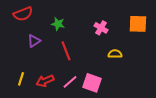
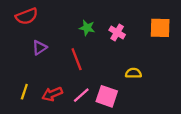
green star: (58, 24) -> (87, 28), moved
yellow semicircle: (115, 54) -> (133, 73), moved

